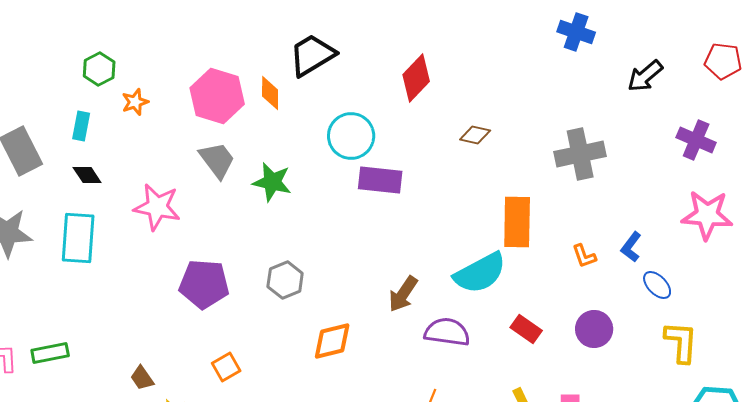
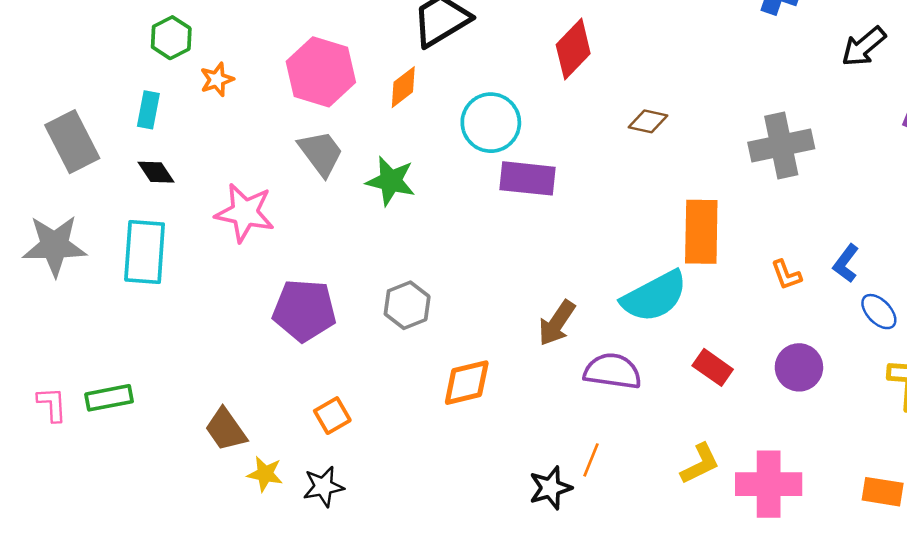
orange diamond: (270, 93) -> (403, 87), moved, turned 52
brown trapezoid: (142, 378) -> (226, 430), size x1.4

